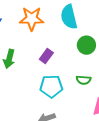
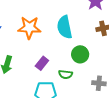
green semicircle: (84, 80) -> (66, 74), moved

